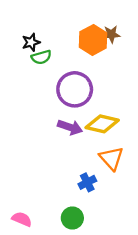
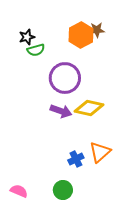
orange triangle: (111, 158) -> (100, 152), moved, turned 30

